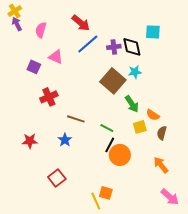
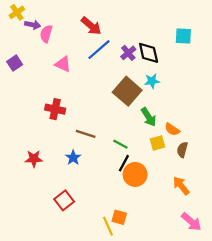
purple arrow: (17, 24) -> (33, 25), moved, turned 128
cyan square: (153, 32) -> (183, 36), moved
purple cross: (114, 47) -> (128, 53), turned -32
purple square: (34, 67) -> (15, 63), moved, turned 32
red cross: (49, 97) -> (55, 109), turned 36

